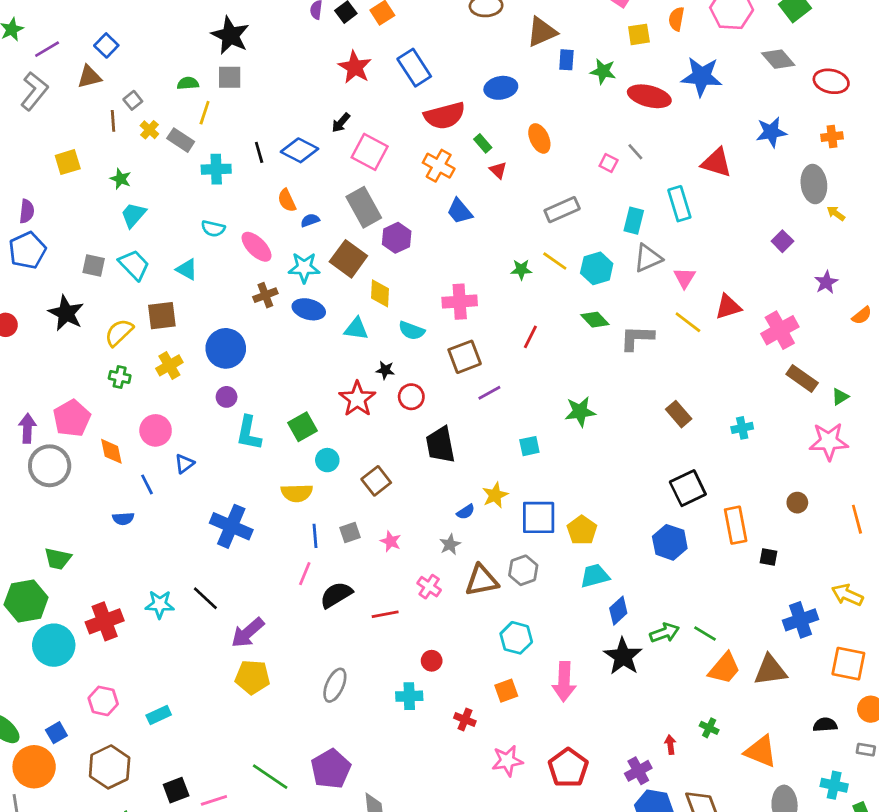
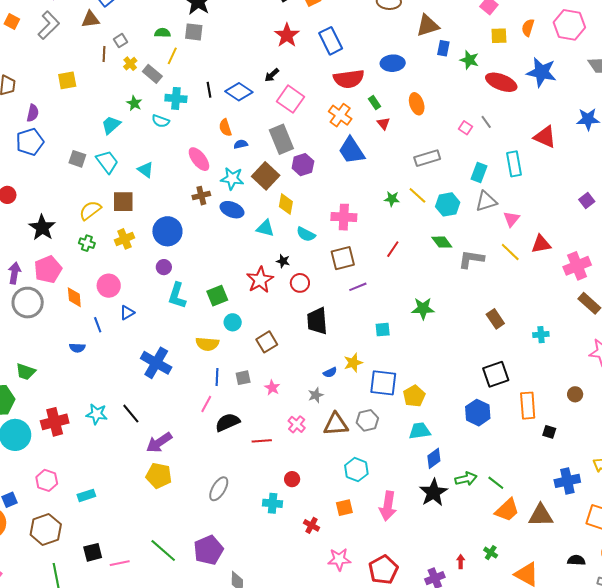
green star: (121, 179) -> (134, 103), moved
blue trapezoid: (460, 211) -> (352, 150), size x1.4
cyan semicircle: (213, 229) -> (161, 121), moved
black star: (66, 313) -> (42, 228), moved

